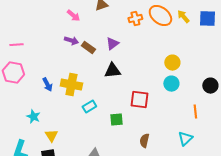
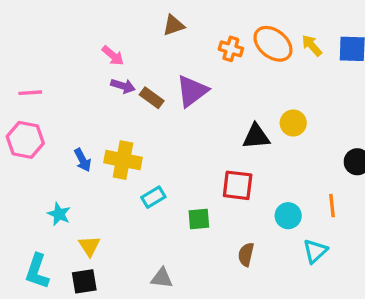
pink arrow: (73, 16) -> (113, 56), moved
orange cross: (135, 19) -> (231, 49), turned 32
purple triangle: (112, 44) -> (192, 91), size x1.5
black triangle: (112, 71) -> (256, 136), moved
cyan circle: (171, 84) -> (288, 216), moved

